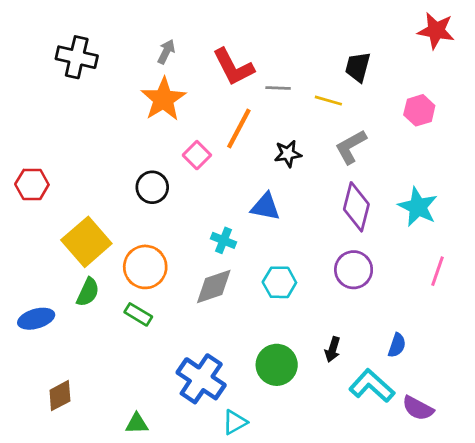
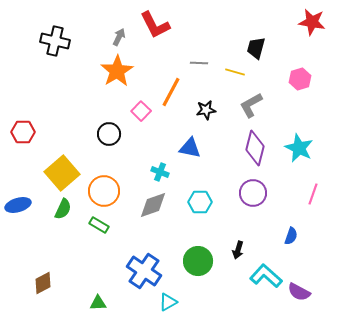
red L-shape: (233, 67) -> (155, 25), moved
blue ellipse: (36, 319) -> (18, 205), moved
blue semicircle: (397, 345) -> (291, 236), moved

